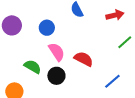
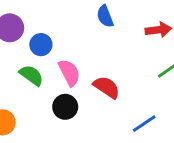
blue circle: (47, 28) -> (41, 45), moved
green semicircle: (33, 67) -> (31, 75), moved

